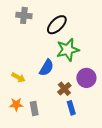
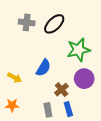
gray cross: (24, 15) -> (27, 22), moved
green star: (68, 50) -> (78, 50), moved
gray rectangle: (34, 109) -> (48, 110), moved

